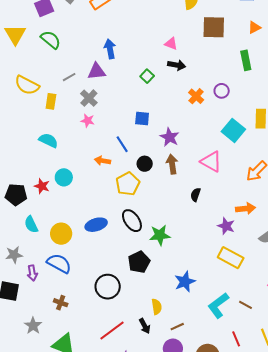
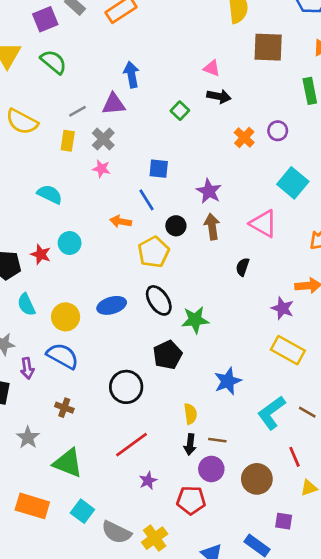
yellow rectangle: (51, 101) -> (68, 141), moved
blue square: (142, 119) -> (159, 169), moved
black arrow: (145, 326) -> (190, 444), moved, turned 35
brown line: (177, 327) -> (217, 440), turned 32

